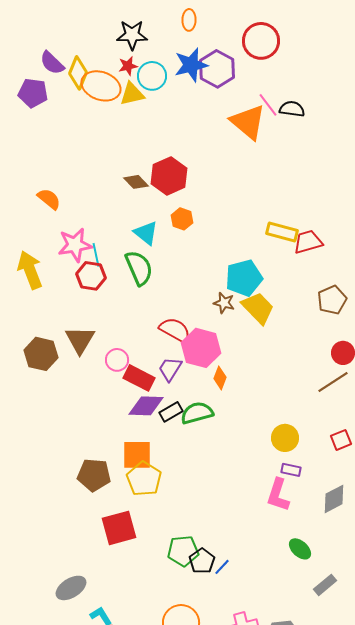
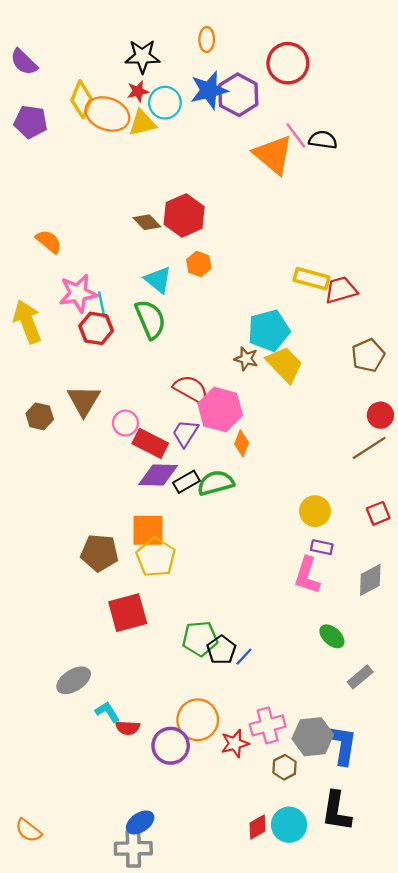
purple semicircle: (52, 63) -> (24, 62), moved
brown hexagon: (41, 354) -> (40, 416), size x0.7

